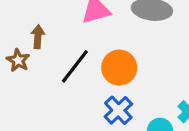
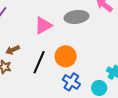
brown arrow: (38, 37) -> (13, 50), turned -104

